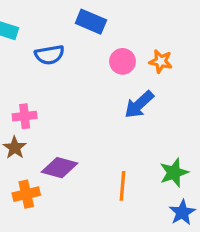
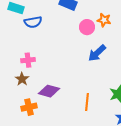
blue semicircle: (49, 55) -> (33, 22), moved
orange star: (161, 61) -> (104, 20), moved

